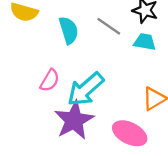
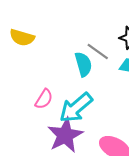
cyan semicircle: (69, 30) -> (83, 64), moved

